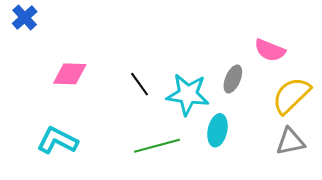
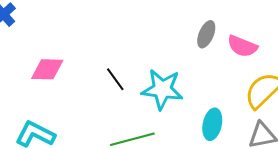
gray ellipse: (233, 79) -> (206, 34), moved
cyan ellipse: (217, 130) -> (212, 124), moved

